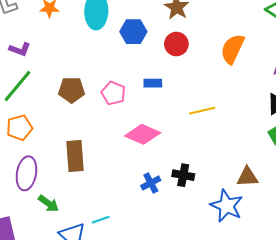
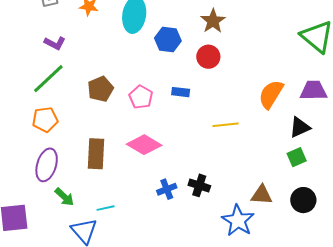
orange semicircle: (232, 49) -> (271, 94), moved
brown pentagon: (72, 90) -> (101, 89), turned -30
pink diamond: (143, 134) -> (144, 145), moved
cyan line: (101, 220) -> (106, 208), moved

